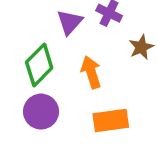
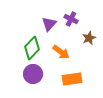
orange arrow: (91, 72) -> (61, 52), turned 144

